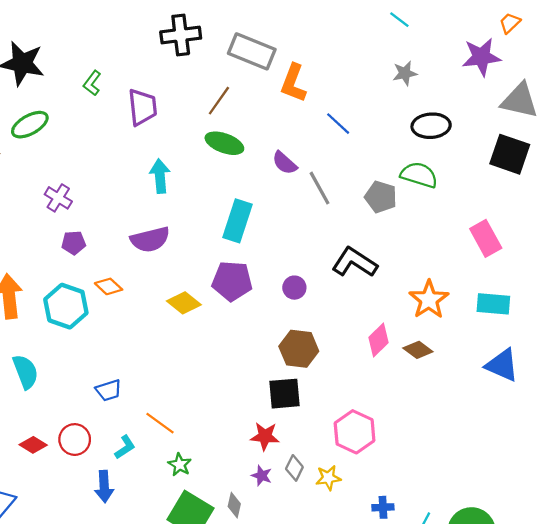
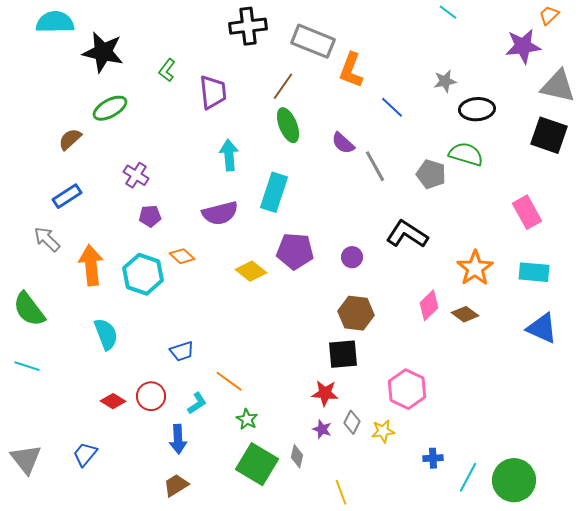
gray star: (405, 73) -> (445, 81), moved
green ellipse: (224, 143) -> (288, 125), turned 48
cyan rectangle: (238, 221) -> (274, 192), moved

